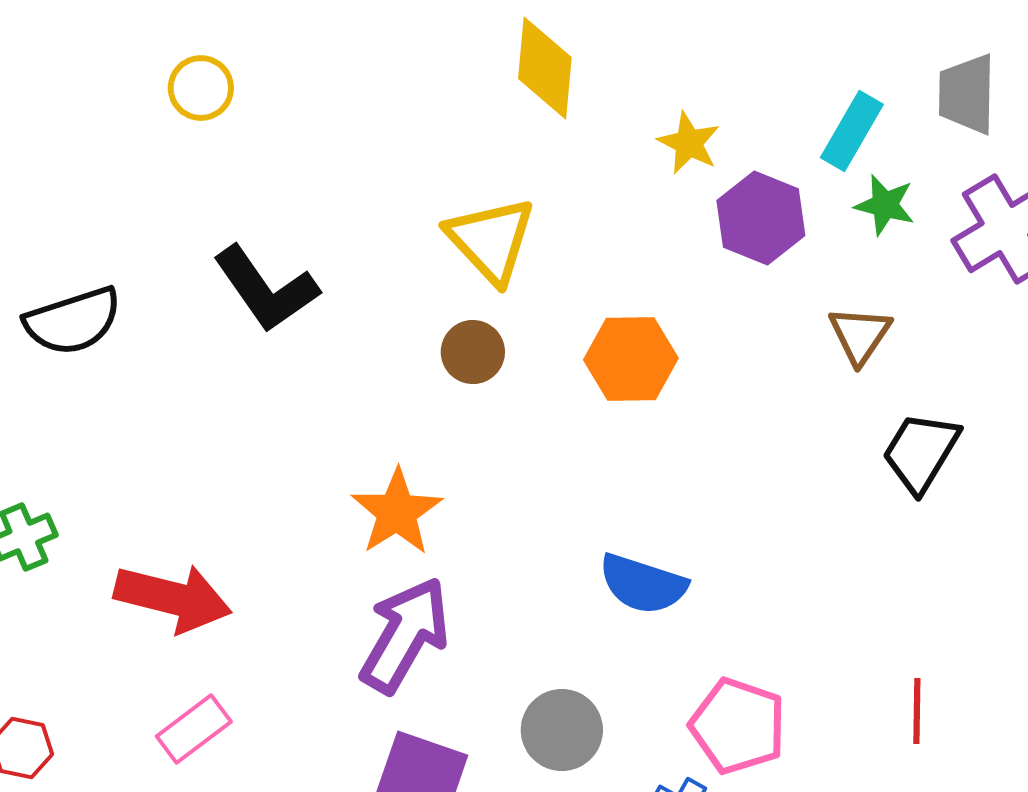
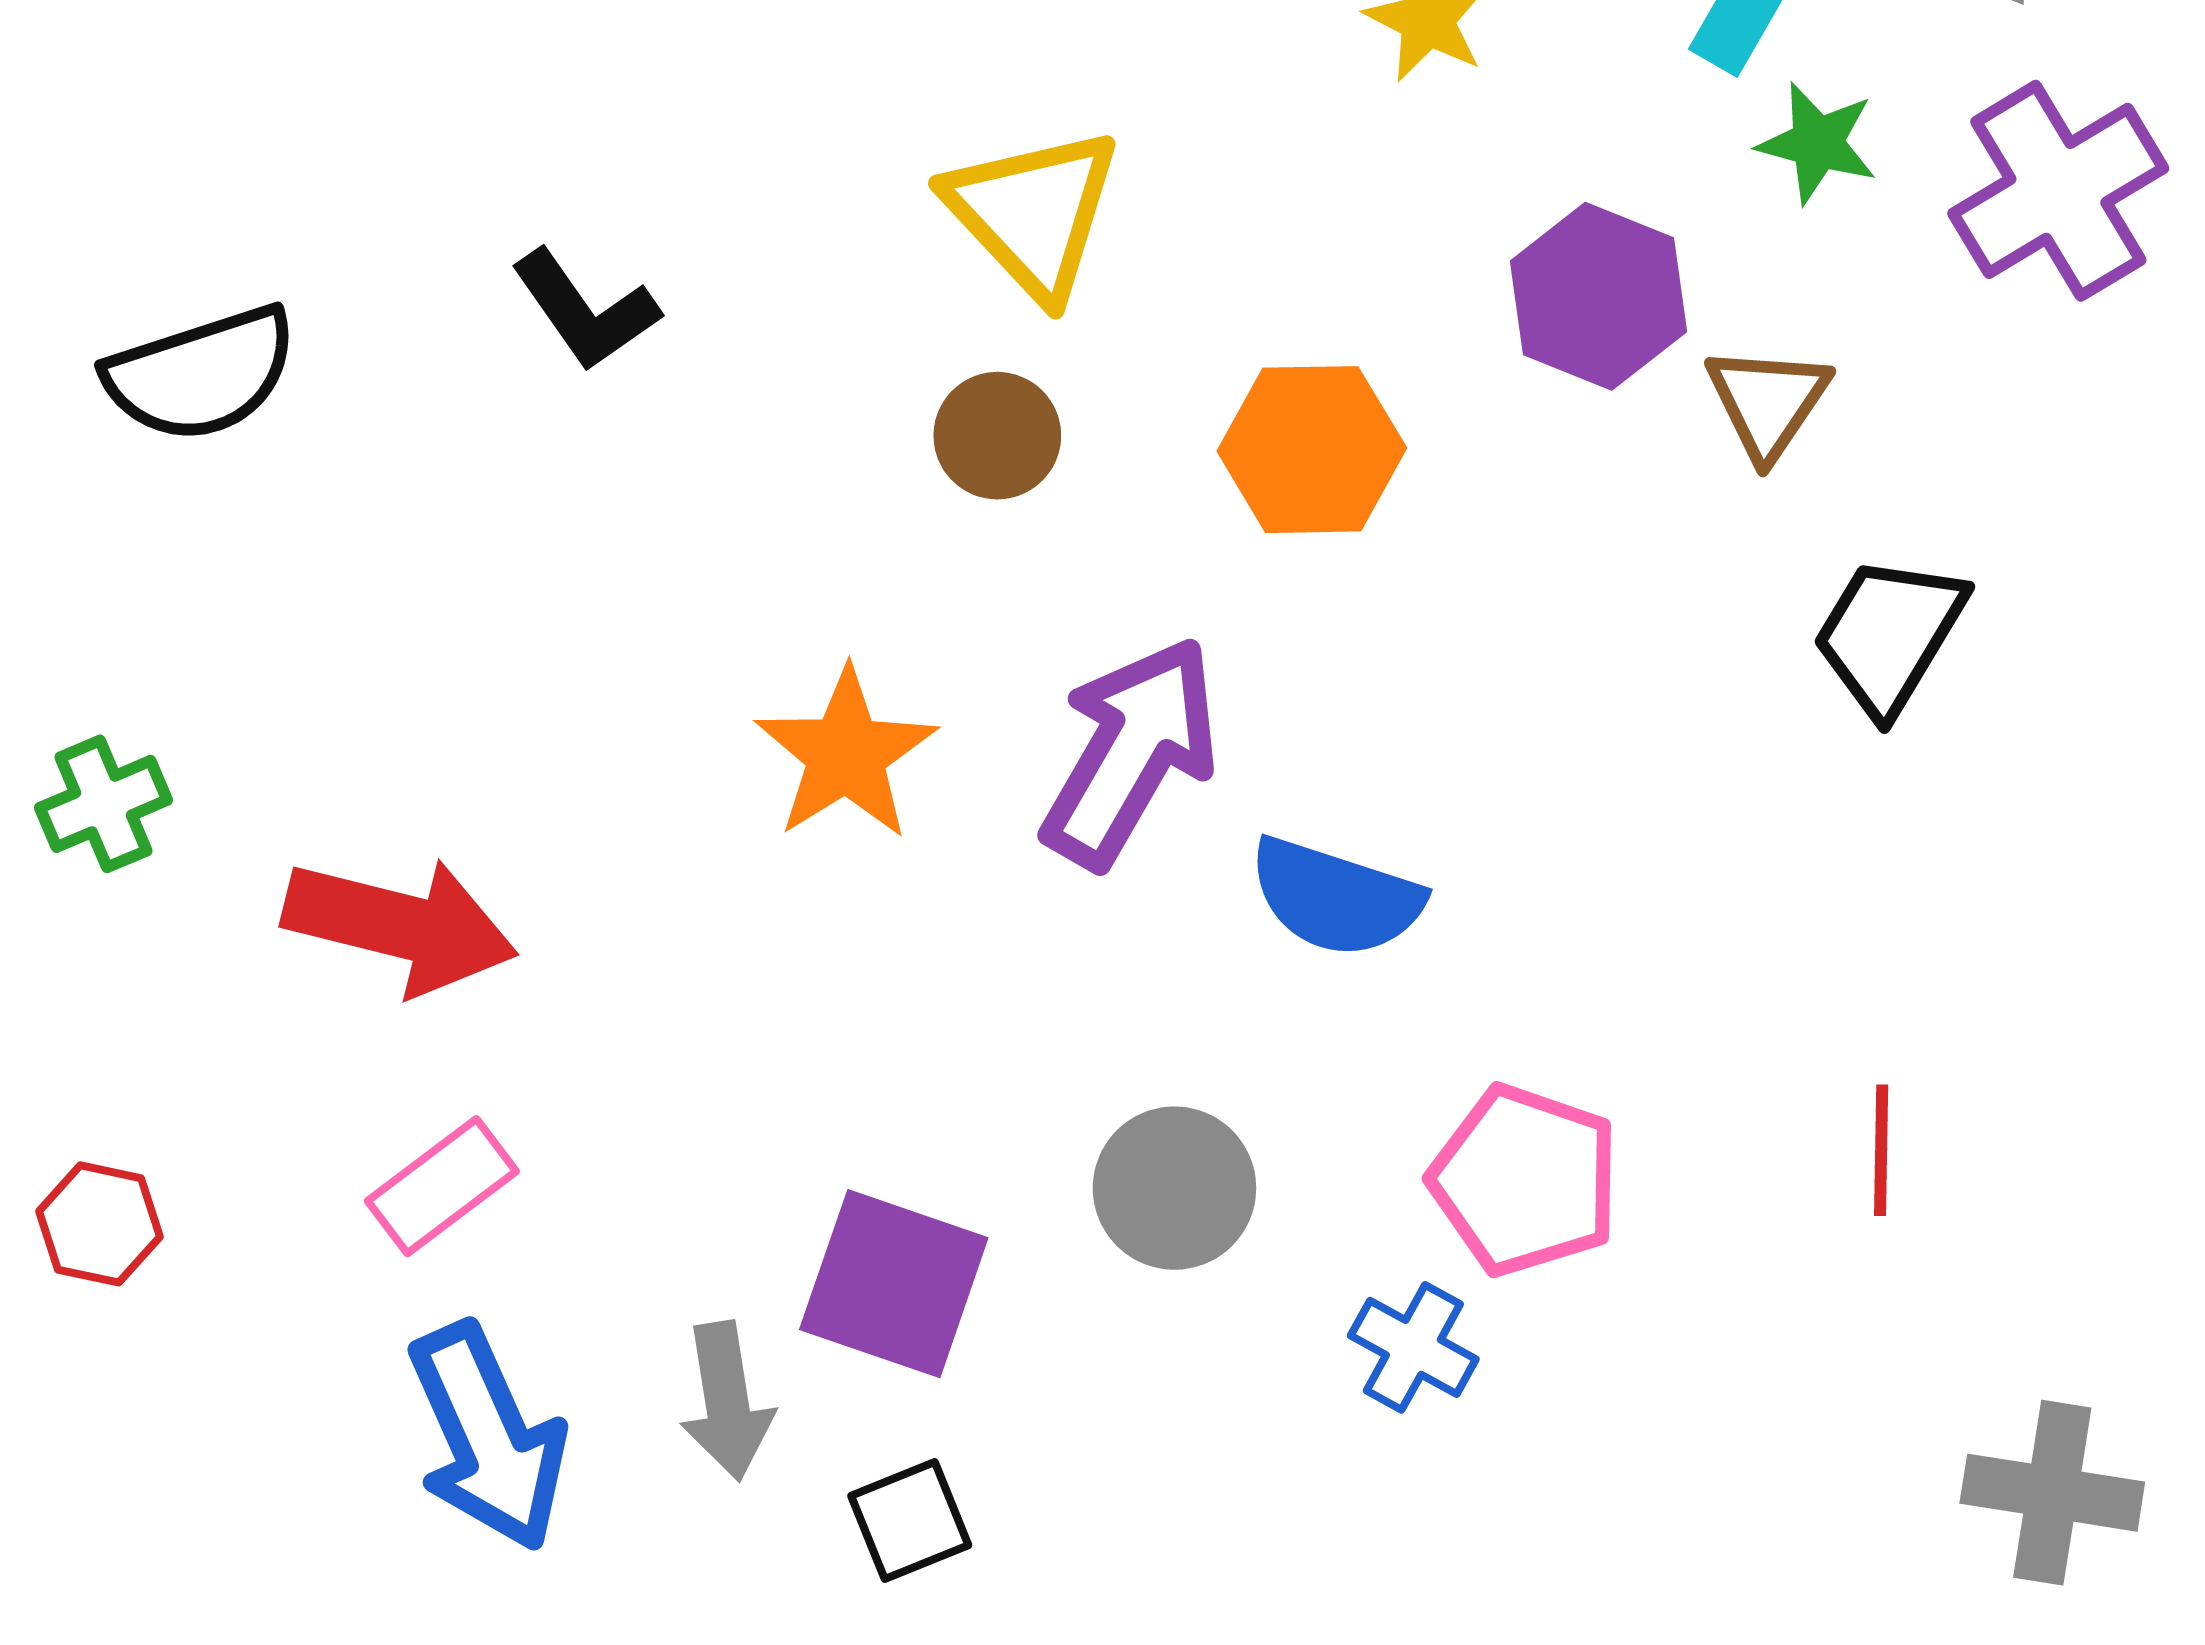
purple hexagon: (761, 218) -> (1598, 296), moved
black L-shape: (266, 289) -> (585, 310), size x0.7
purple arrow: (405, 635) -> (1131, 752), moved

